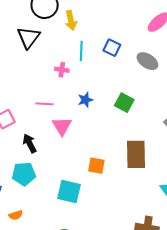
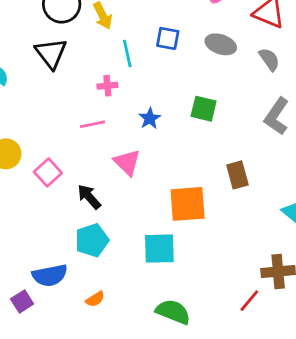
pink line: (44, 104) -> (93, 124), moved
brown rectangle: (136, 154) -> (237, 175), size x0.7
orange square: (96, 166) -> (188, 204), size x1.6

